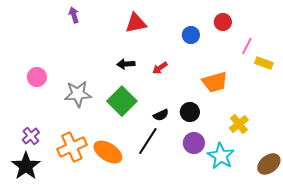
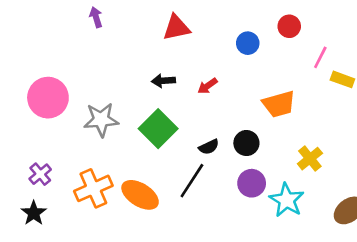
pink circle: (37, 77) -> (48, 98), size x1.6
black star: (26, 166) -> (34, 213), size x0.7

